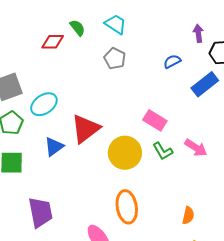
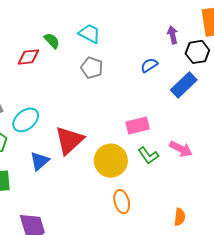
pink rectangle: (155, 120) -> (138, 126), turned -40
orange ellipse: (127, 207) -> (122, 202), moved, size x0.7

